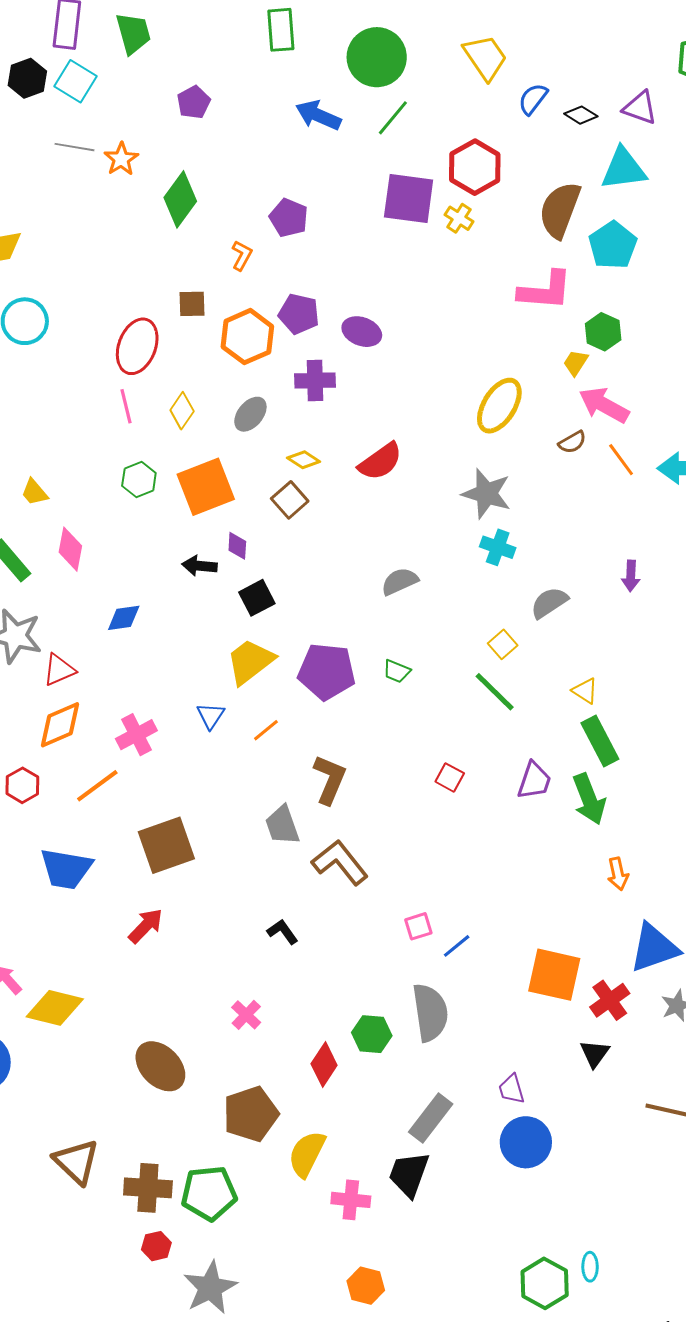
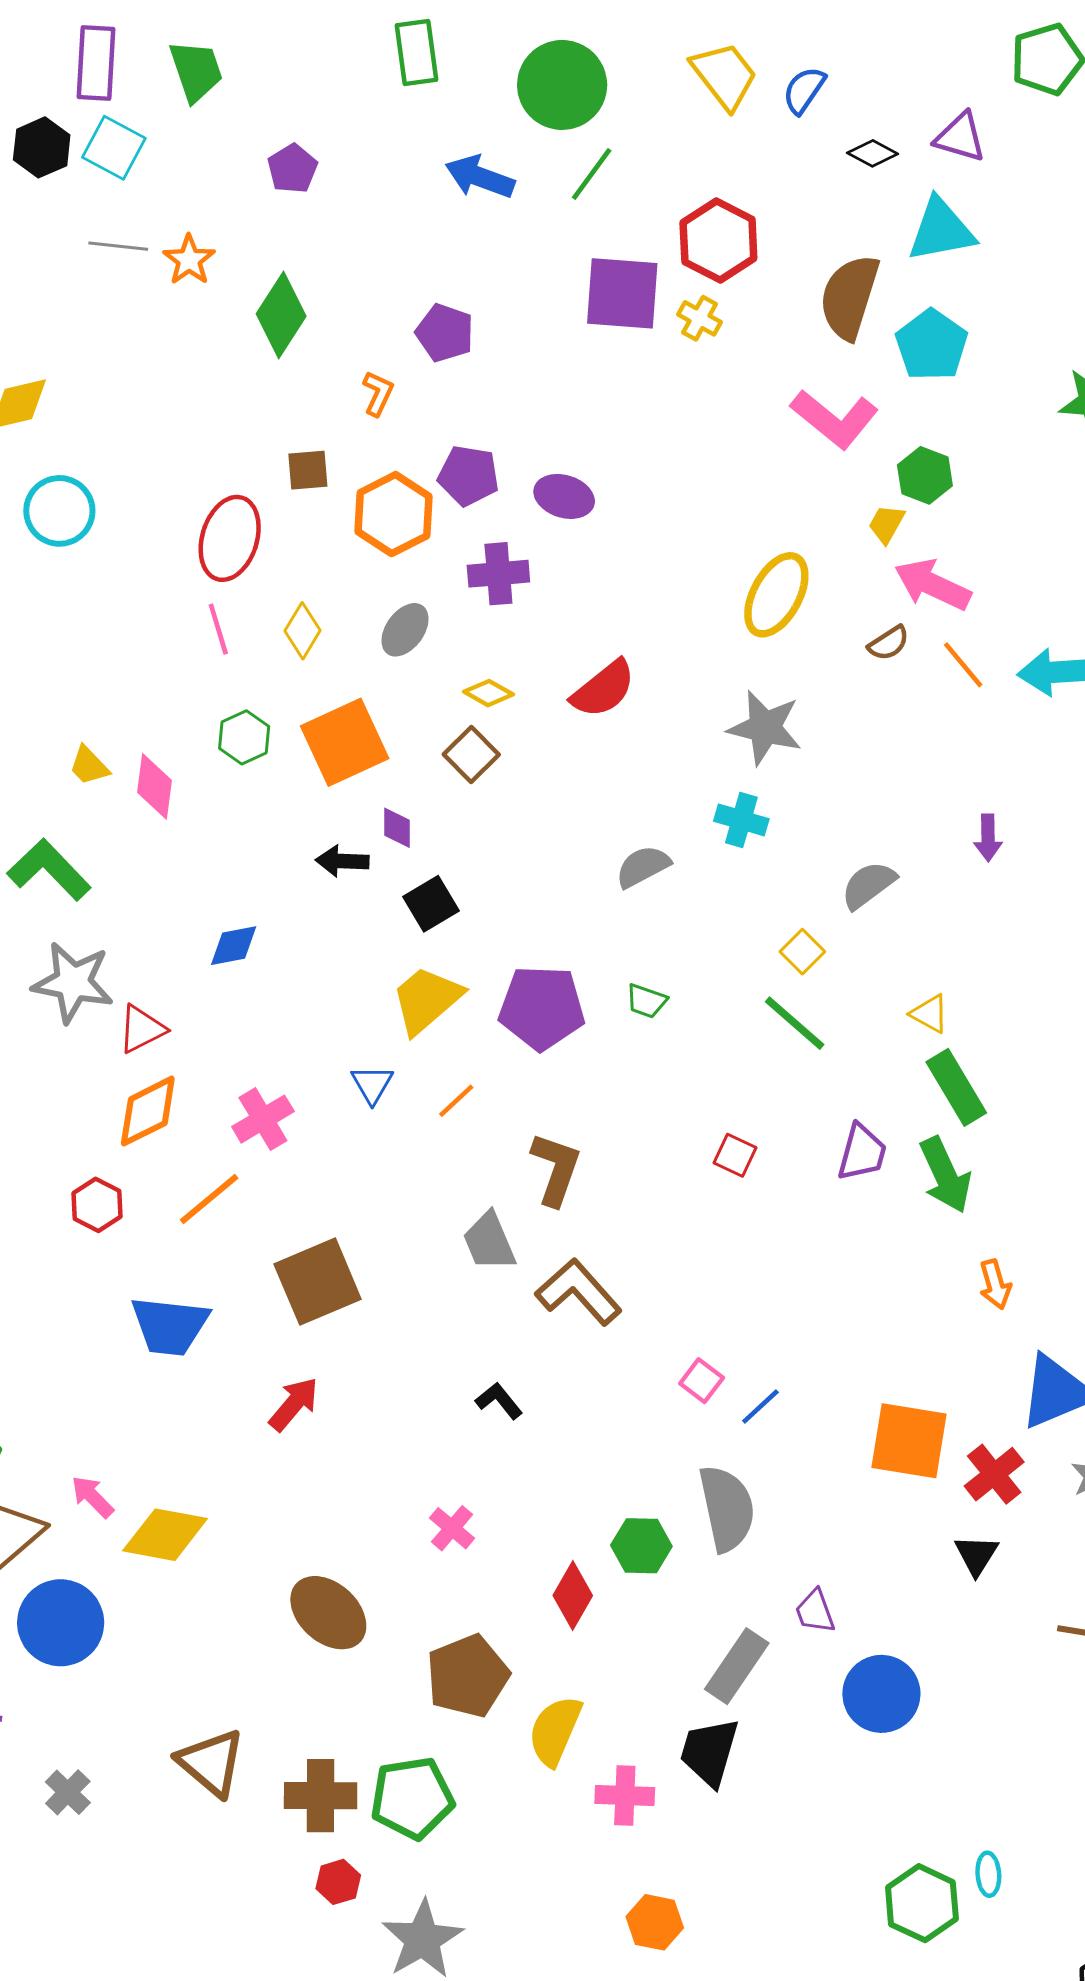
blue semicircle: (533, 99) -> (804, 90), moved
pink L-shape: (545, 291) -> (835, 419), turned 38
cyan cross: (498, 547) -> (741, 820), moved
pink diamond: (70, 549) -> (154, 786), moved
pink square: (418, 926) -> (702, 1381), turned -32
purple trapezoid: (512, 1089) -> (815, 1611), moved

